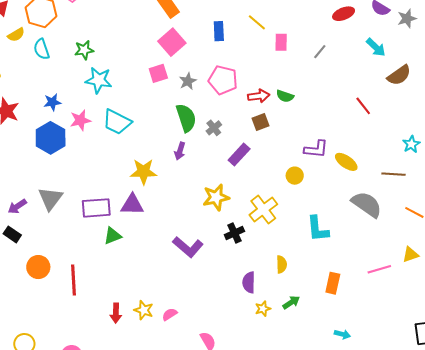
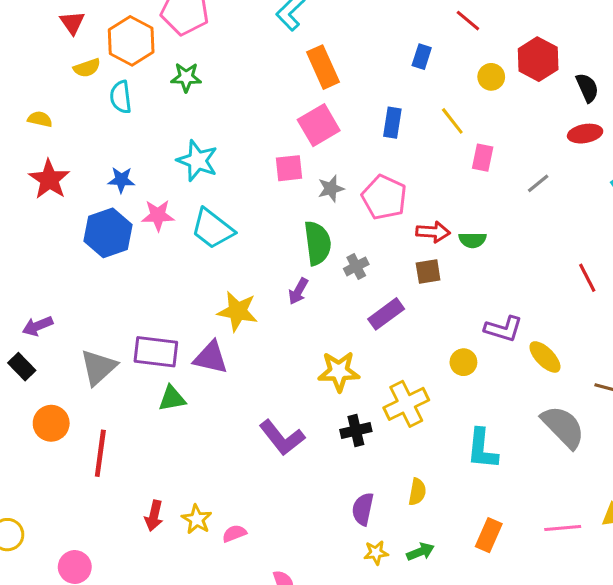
green star: (84, 50) -> (186, 77), moved
green semicircle: (285, 96) -> (473, 240), turned -30
gray triangle: (50, 199) -> (98, 367), moved

